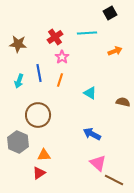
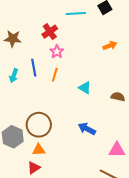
cyan line: (87, 33) -> (76, 14), moved
brown circle: (38, 115) -> (39, 125), moved
pink triangle: (98, 163) -> (117, 150), moved, turned -42

